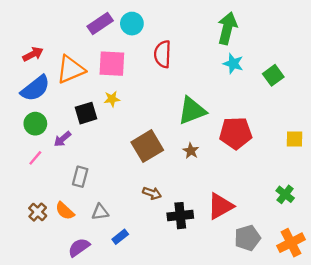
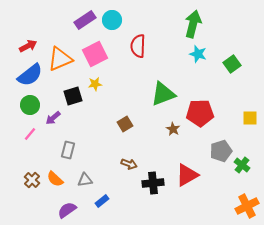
pink square: (112, 64) -> (95, 54), turned -30
brown square: (147, 146) -> (125, 124), size x0.6
brown star: (191, 151) -> (173, 129), moved
gray pentagon: (247, 238) -> (221, 151), moved

